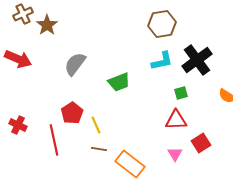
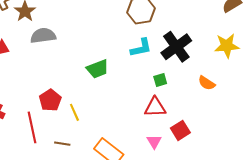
gray semicircle: (75, 64) -> (43, 36), moved, turned 45
brown line: (99, 149) -> (62, 144), moved

